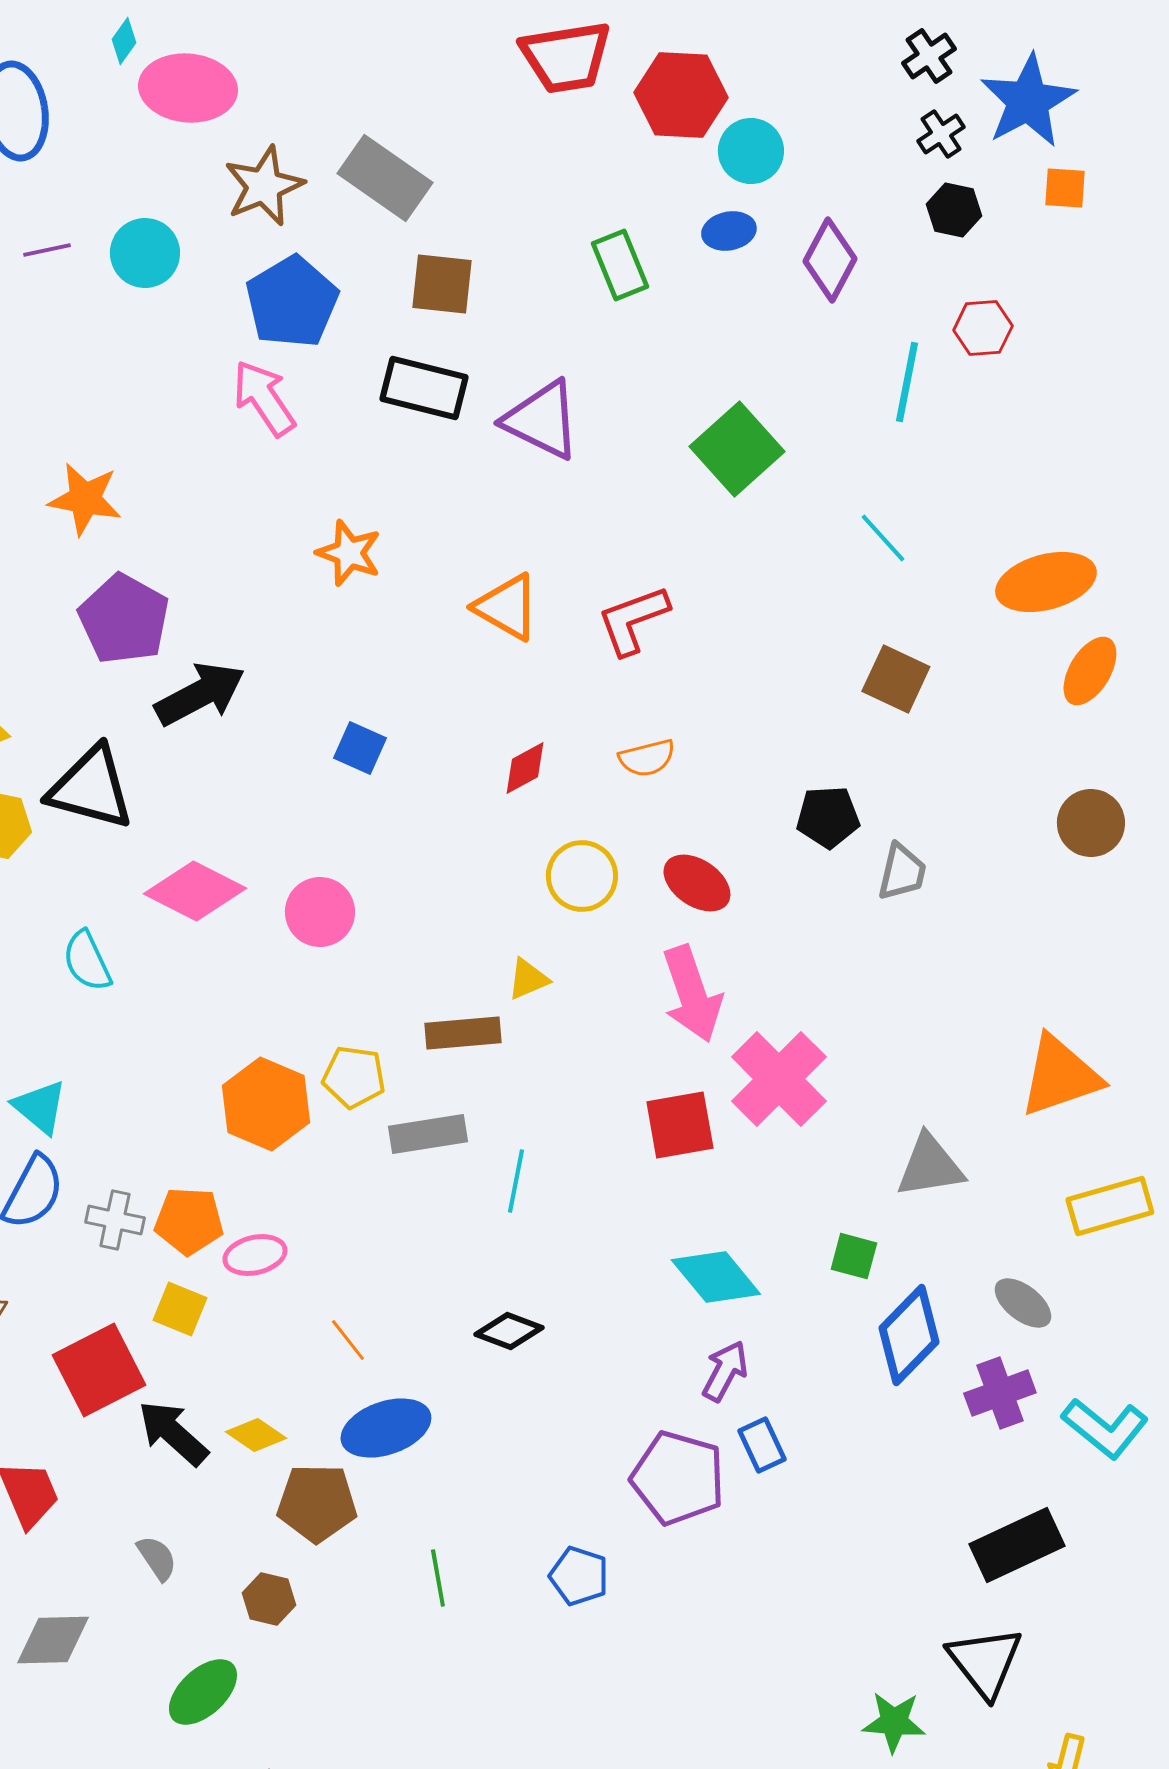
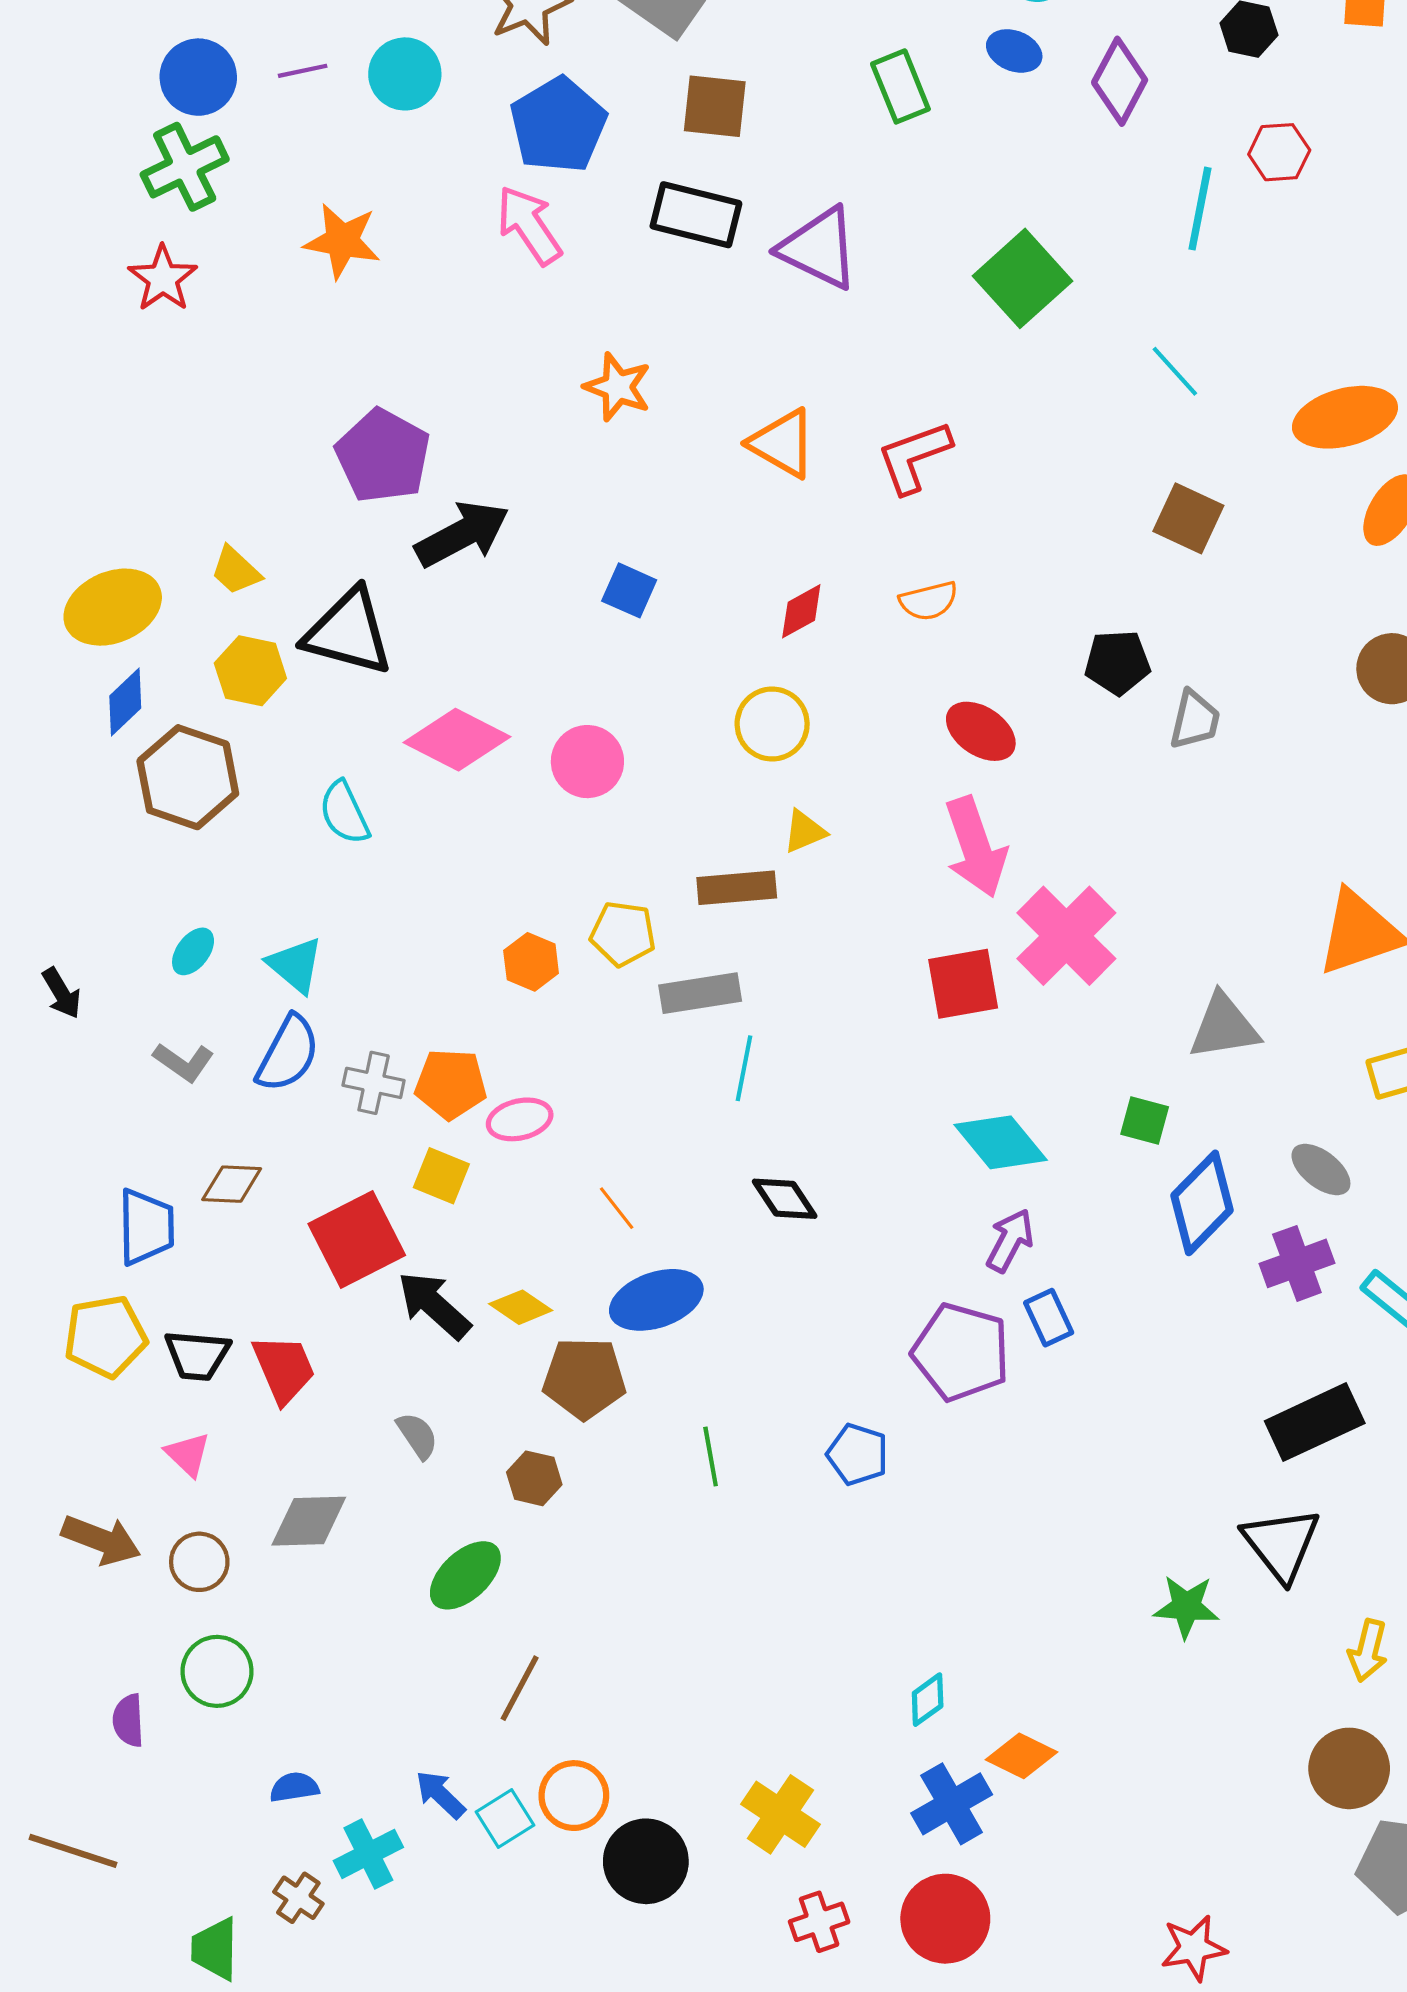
blue ellipse: (729, 231) -> (1014, 51), turned 33
orange star: (85, 499) -> (342, 241), moved
yellow circle: (582, 876) -> (772, 724), moved
orange hexagon: (266, 1104) -> (531, 962), size x0.6
cyan line: (516, 1181) -> (744, 1068), moved
black diamond: (509, 1331) -> (785, 1199), turned 36

